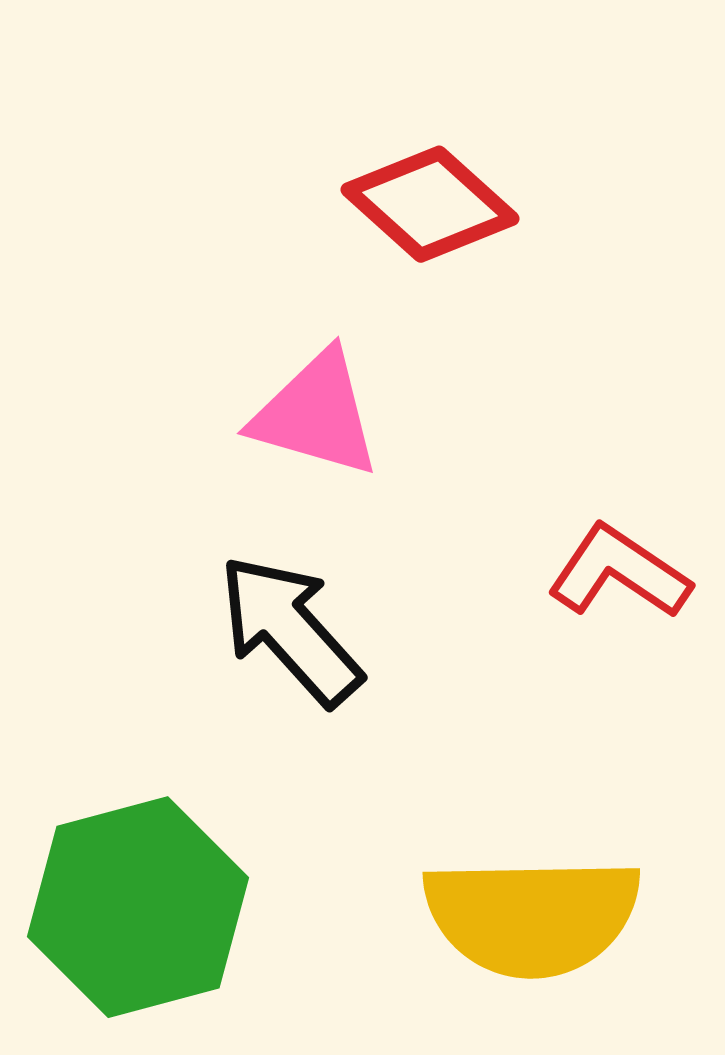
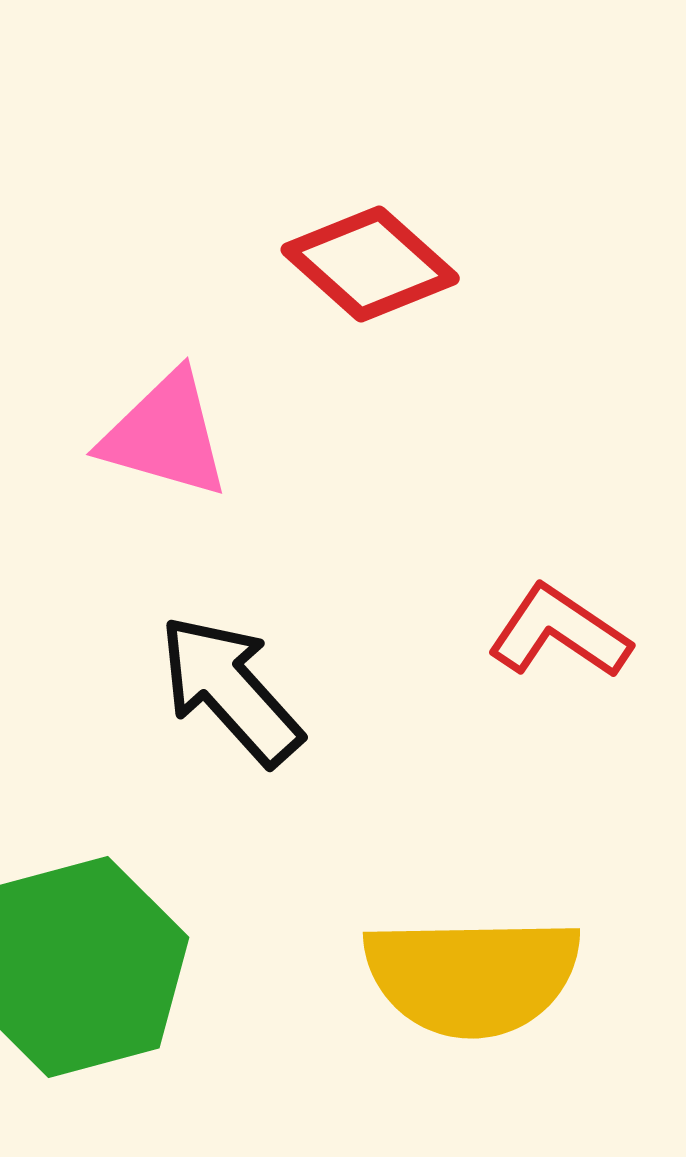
pink triangle: (316, 414) -> (165, 435), moved

